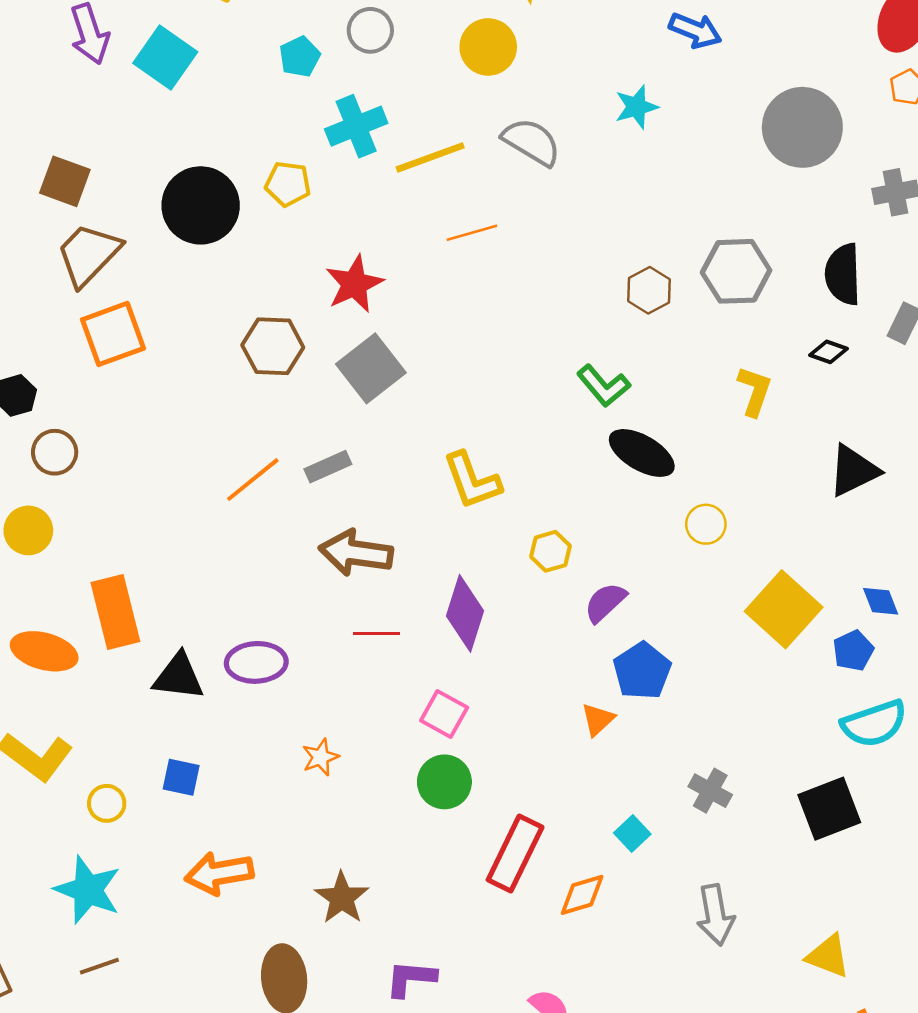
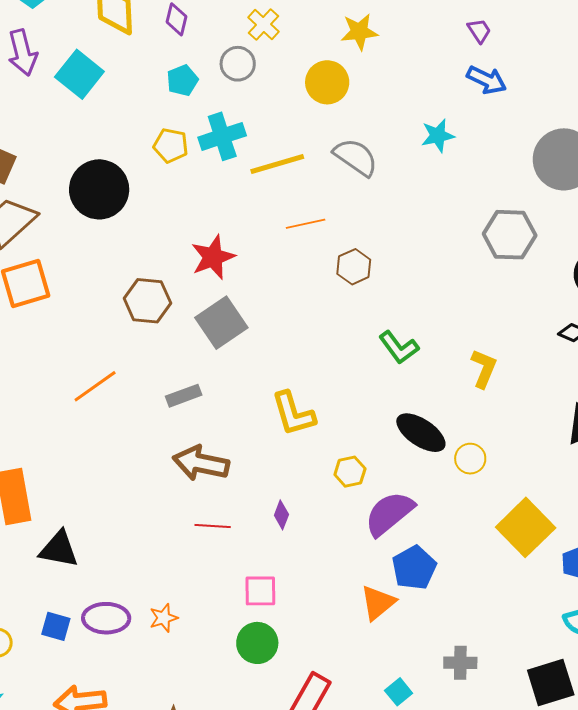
yellow pentagon: (288, 184) -> (171, 145), moved
gray hexagon: (736, 271) -> (510, 235), moved
brown hexagon: (649, 290) -> (354, 267), moved
yellow L-shape: (755, 391) -> (484, 369), moved
black ellipse: (642, 453) -> (421, 433), moved
orange line: (253, 480) -> (95, 386), moved
purple semicircle: (605, 602) -> (389, 513), size x1.5
purple diamond: (465, 613) -> (281, 515), size x0.5
purple ellipse: (256, 662) -> (106, 618), moved
pink square: (444, 714) -> (260, 591), turned -33
orange triangle: (598, 719) -> (378, 603), size x1.4
gray cross: (710, 791) -> (460, 663), turned -32

